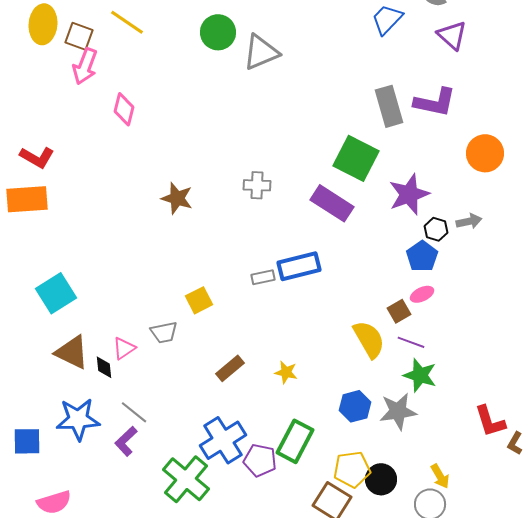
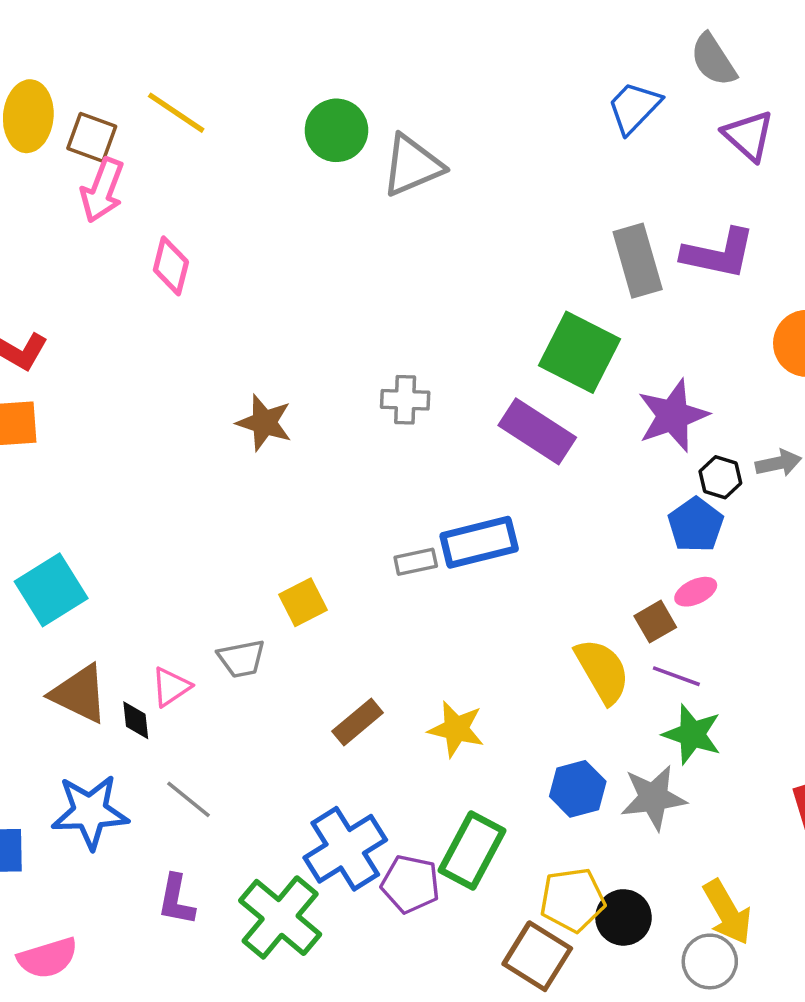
yellow star: (286, 372) -> (456, 729), size x1.4
purple L-shape: (126, 441) -> (176, 900), moved, turned -36
yellow arrow: (440, 476) -> (727, 912), size x1.5

